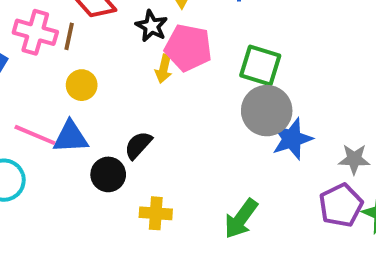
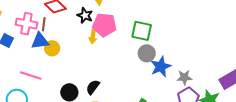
gray circle: (267, 111) -> (147, 53), size x0.7
blue triangle: (71, 137) -> (40, 41), moved
black semicircle: (138, 145) -> (93, 87), moved
gray star: (354, 159) -> (184, 77), moved

